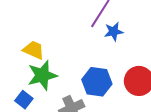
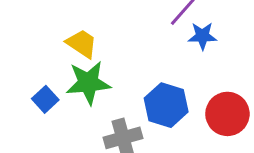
blue square: (24, 100) -> (45, 99), moved

